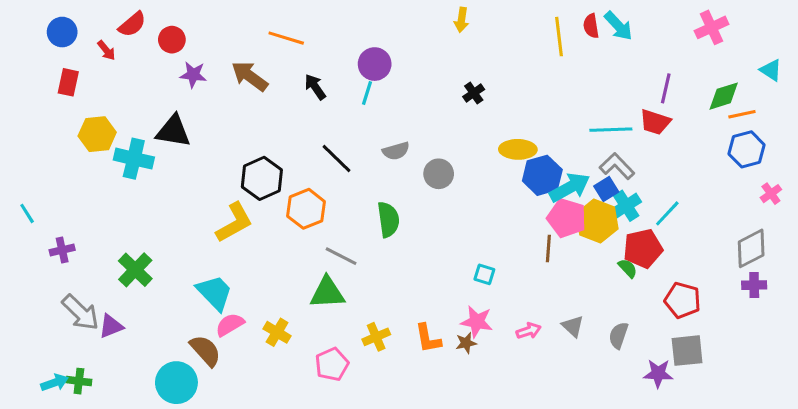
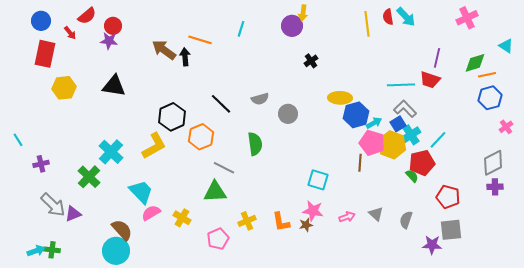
orange line: (286, 38) -> (200, 40), moved
purple circle: (375, 64) -> (292, 26), moved
purple star: (193, 75) -> (109, 41), moved
red rectangle: (68, 82) -> (45, 54), size x1.5
black arrow: (315, 87) -> (185, 57), moved, turned 30
cyan line: (367, 93) -> (241, 29), moved
cyan cross: (134, 159) -> (111, 152), moved, turned 30
cyan arrow: (570, 187) -> (374, 123), size x0.6
cyan square: (484, 274) -> (318, 180), size x1.5
brown semicircle: (205, 351) -> (122, 230), moved

